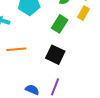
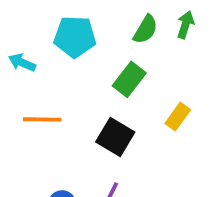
yellow rectangle: (84, 13) -> (178, 117), moved

